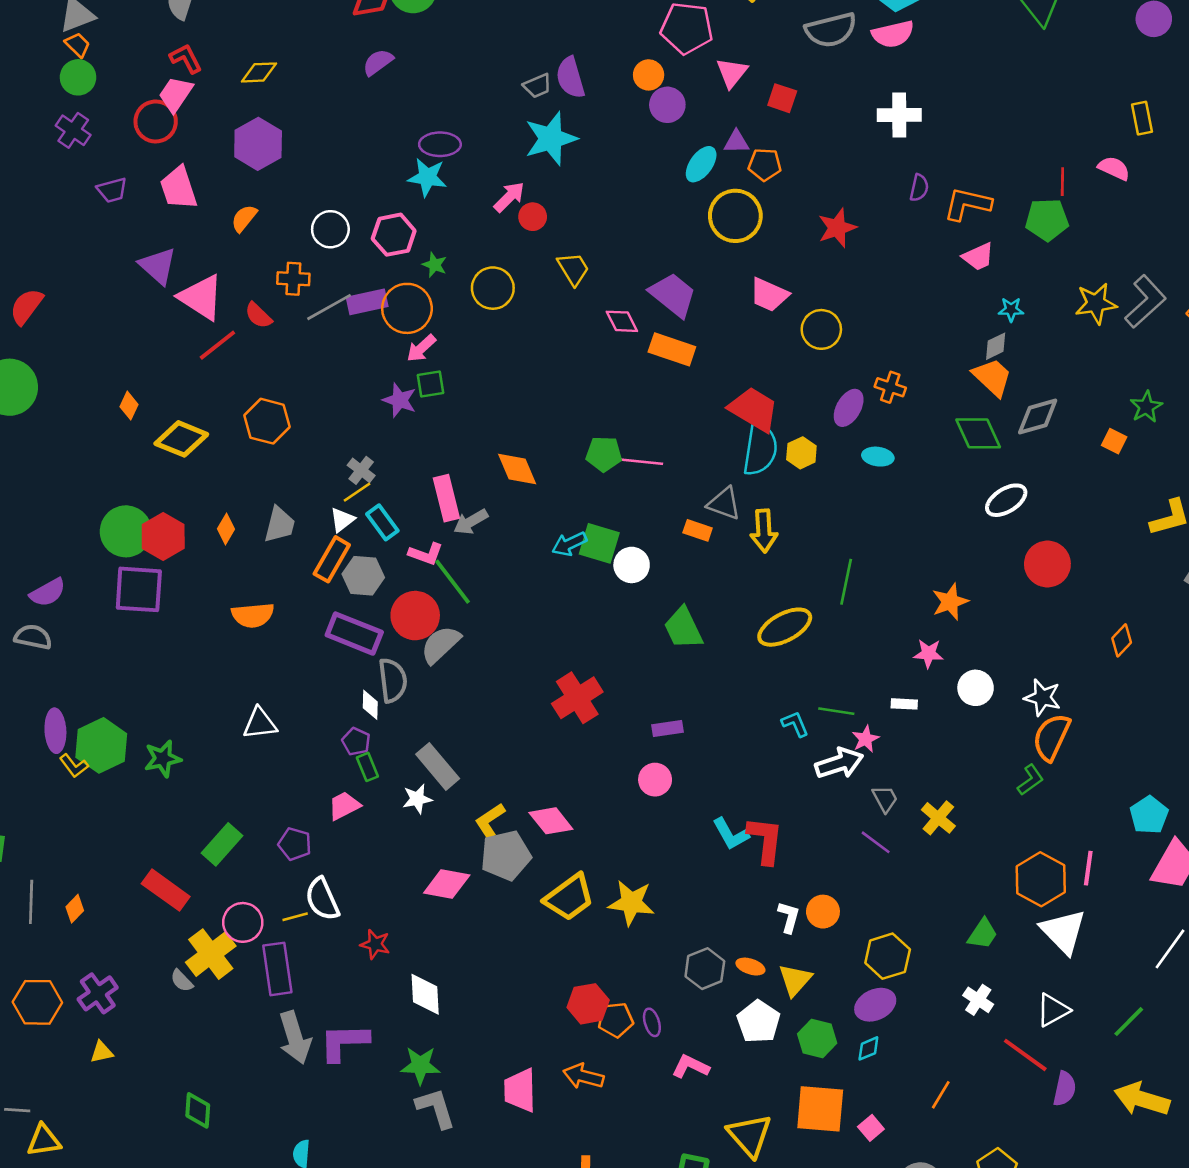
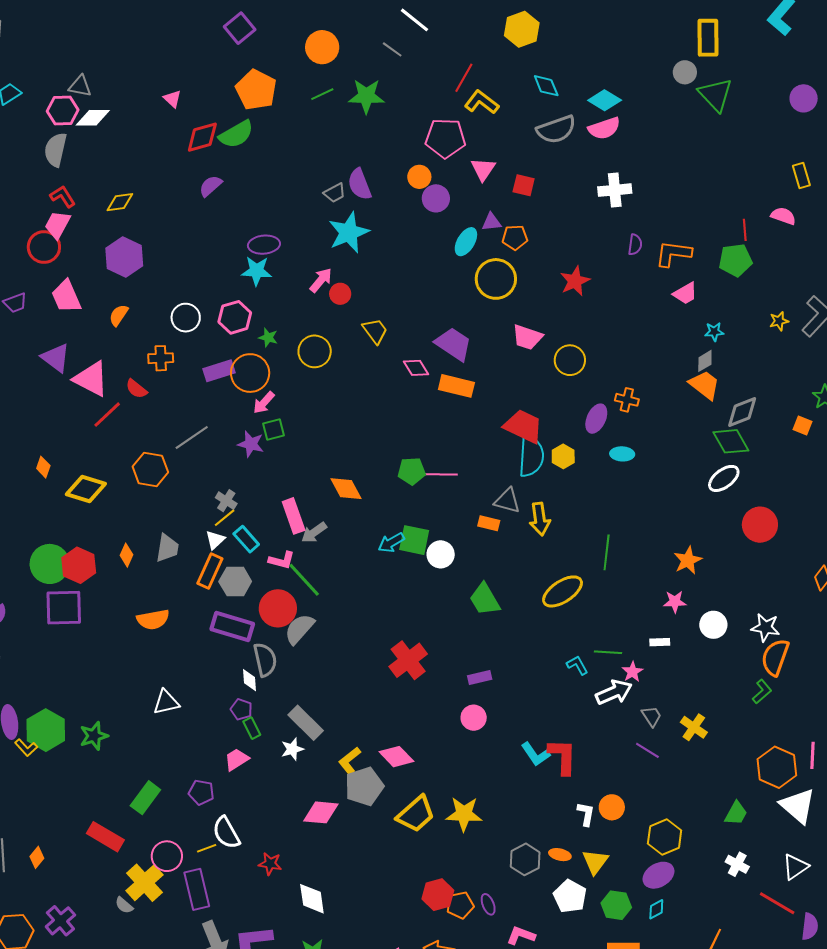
yellow star: (1096, 303) -> (779, 321), size x0.6
gray line: (329, 307) -> (192, 437), moved
green diamond: (978, 433) -> (731, 441), moved

